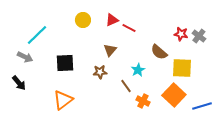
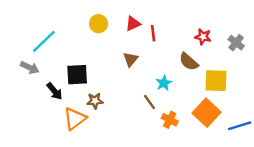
red line: (129, 28) -> (153, 33), turned 56
red star: (181, 34) -> (203, 37), moved
brown star: (100, 72) -> (95, 101), moved
black arrow: (19, 83) -> (55, 91), moved

